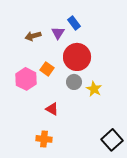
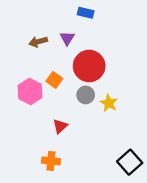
blue rectangle: (74, 23) -> (86, 13), moved, turned -40
red triangle: (52, 109) -> (60, 126), turned 48

